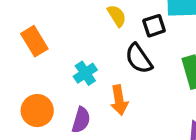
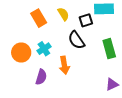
orange rectangle: (34, 41) -> (39, 18), moved
orange circle: (37, 111) -> (21, 53), moved

